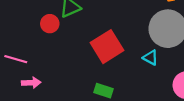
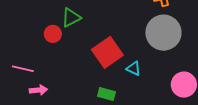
cyan triangle: (150, 58) -> (134, 68), moved

